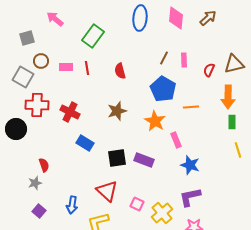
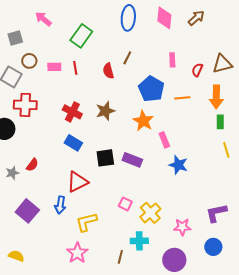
brown line: (164, 58) -> (127, 58), moved
orange line: (191, 107) -> (182, 98), moved
red cross: (70, 112) -> (72, 112), moved
red semicircle: (44, 165) -> (32, 165), turned 56
gray star: (35, 183) -> (12, 173), moved
red triangle: (107, 191) -> (77, 182), moved, turned 50
purple L-shape: (190, 197) -> (216, 213), moved
purple square: (39, 211) -> (27, 211), size x1.6

